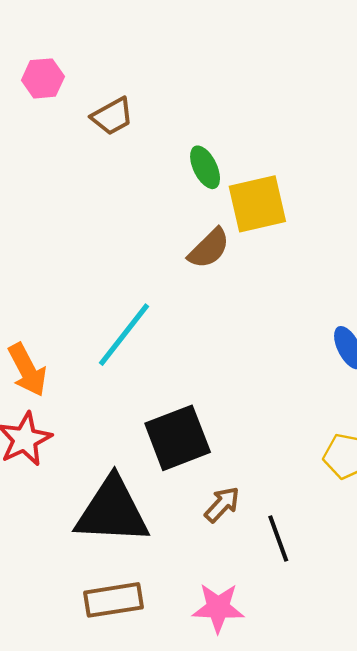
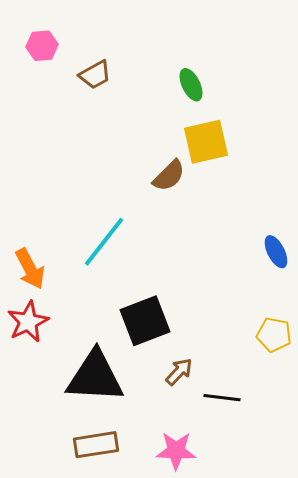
green ellipse: (205, 167) -> (191, 85), moved
black line: (278, 538) -> (222, 398), turned -63

